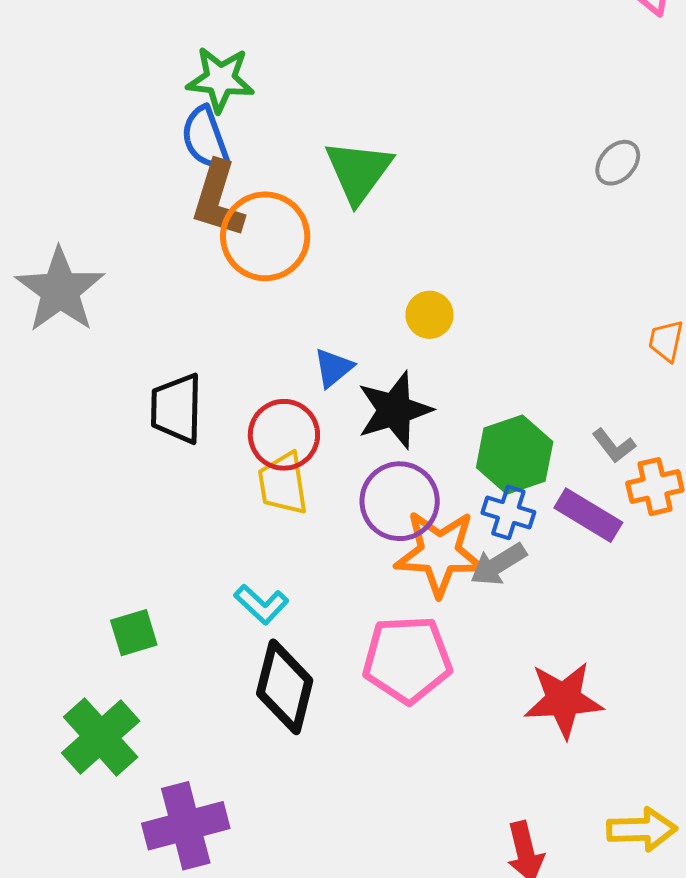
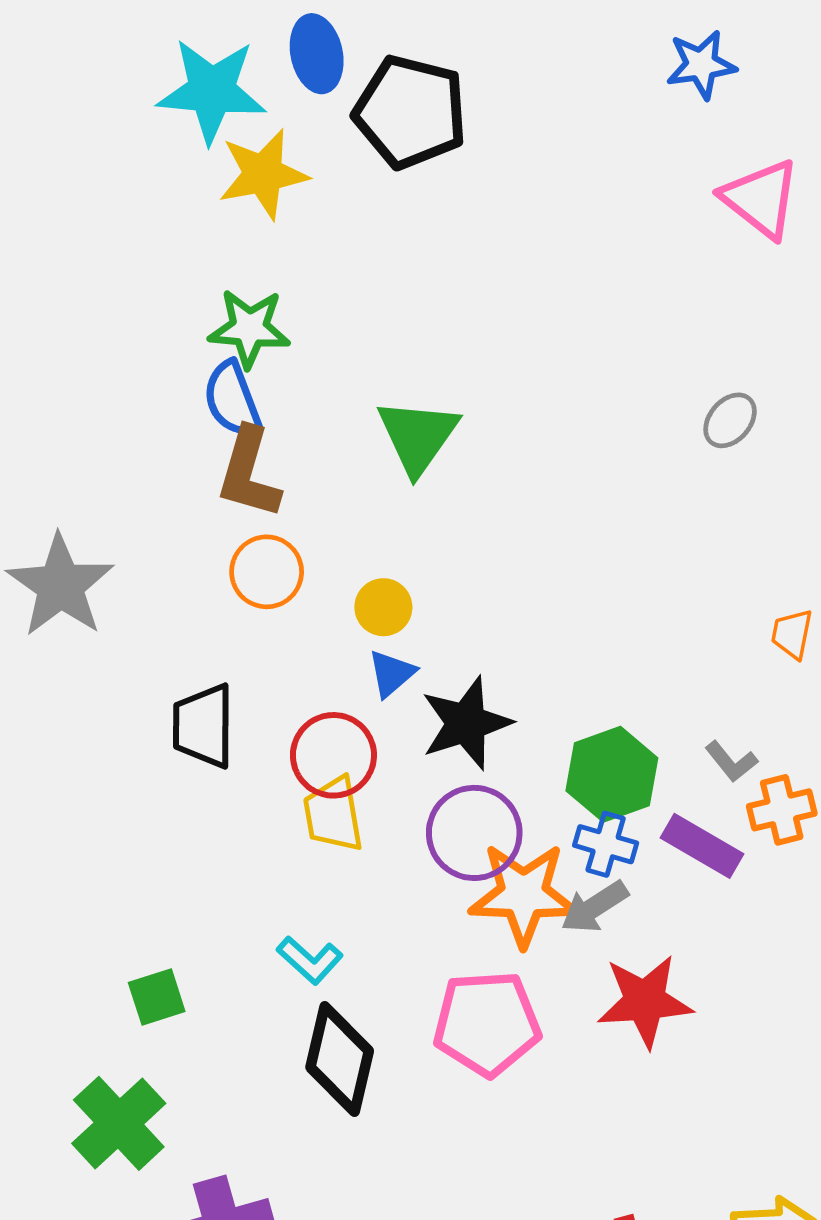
orange circle: (265, 236) -> (267, 572), moved, size x0.7
yellow circle: (430, 315) -> (383, 607), moved
red star: (563, 700) -> (645, 1001), moved

